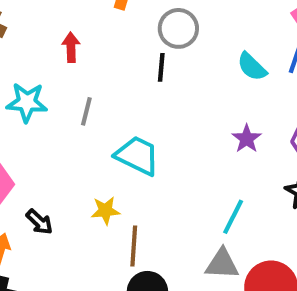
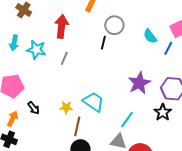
red arrow: (71, 47) -> (61, 26), size x1.6
cyan semicircle: (252, 67) -> (150, 36), moved
purple star: (247, 139) -> (139, 83), size x1.6
cyan trapezoid: (137, 155) -> (93, 102), moved

